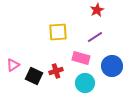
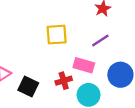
red cross: (56, 71) -> (64, 81), moved

